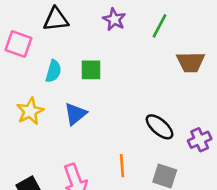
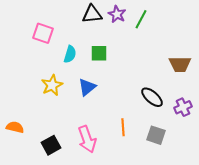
black triangle: (56, 19) -> (92, 14), moved
green line: (160, 26) -> (141, 19), moved
brown trapezoid: (191, 62) -> (180, 64), moved

